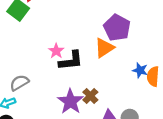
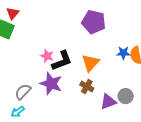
orange triangle: (104, 48) -> (90, 63), moved
purple star: (70, 101) -> (51, 84), moved

